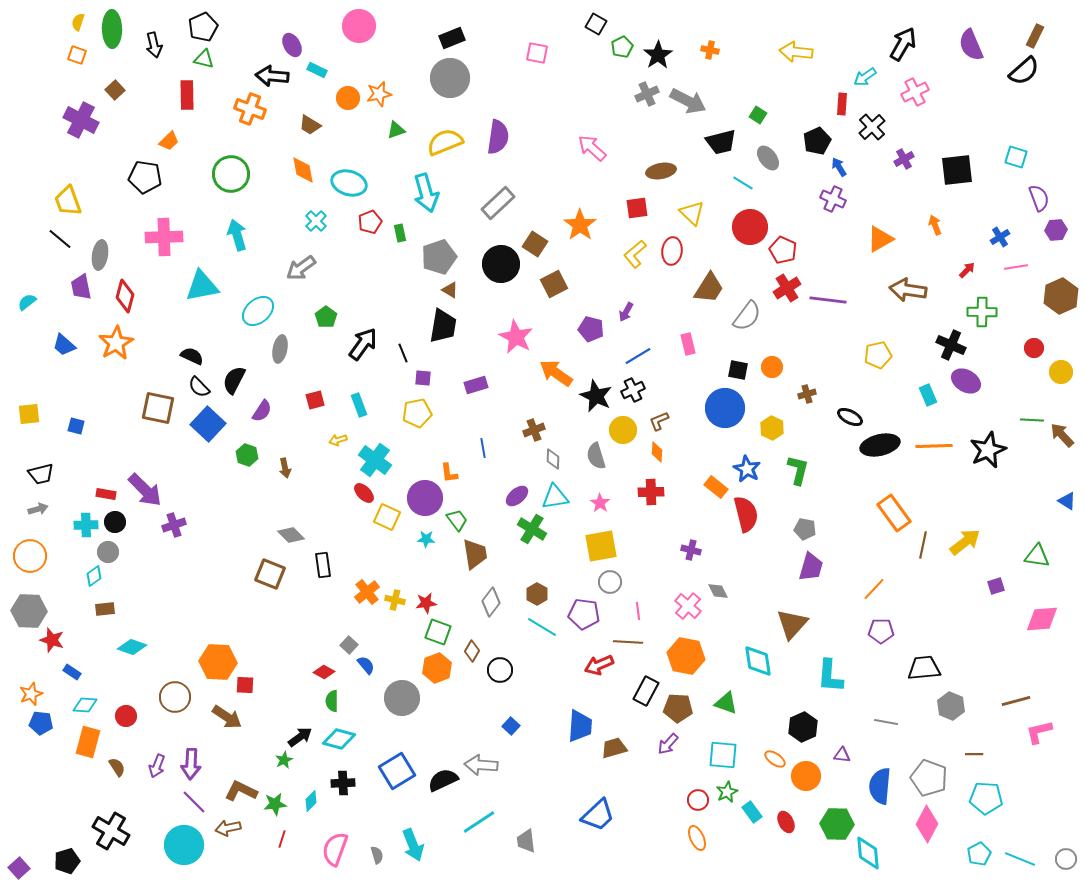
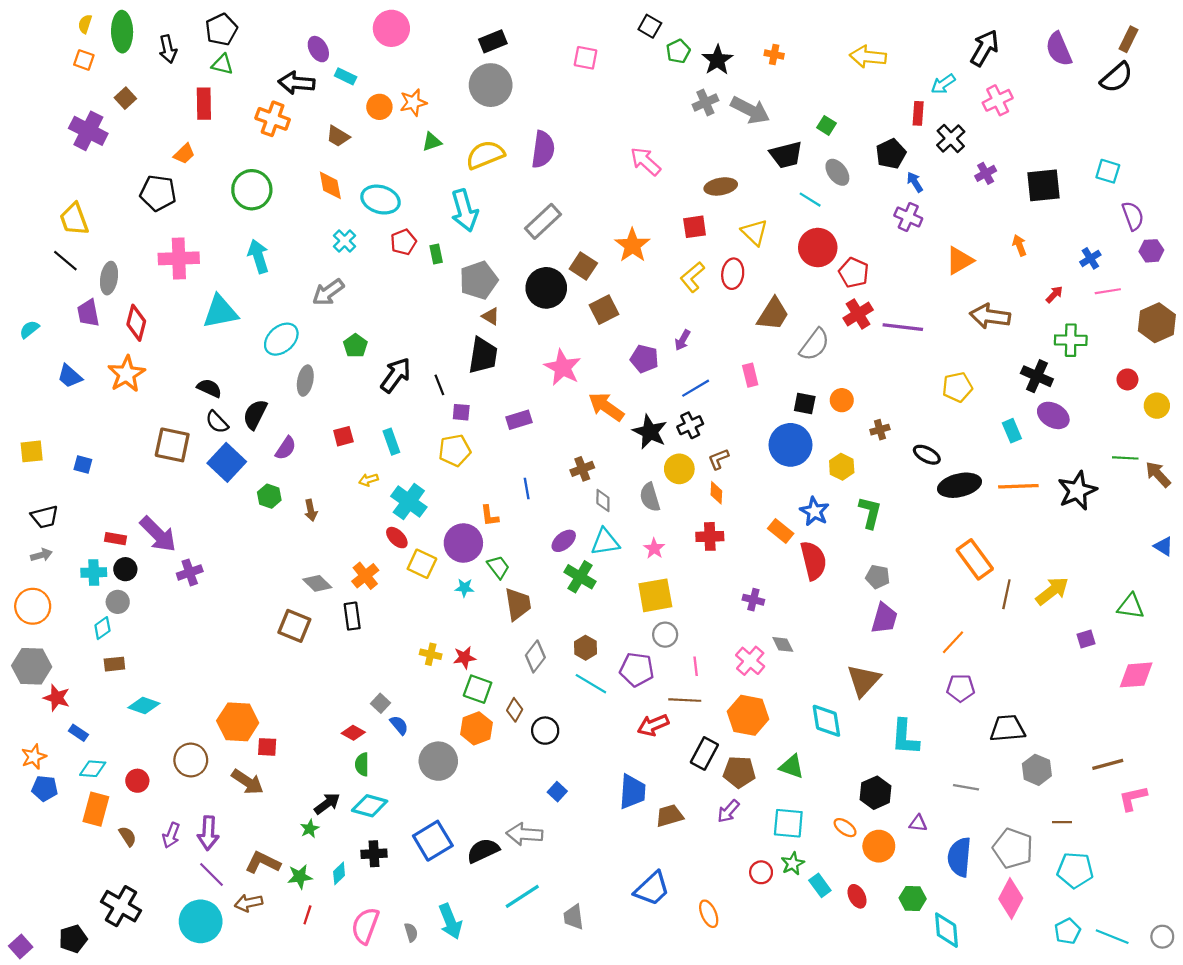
orange cross: (367, 592) -> (365, 576), moved
green hexagon: (837, 824) -> (913, 898), size x0.7
orange ellipse: (697, 838) -> (709, 914), moved

